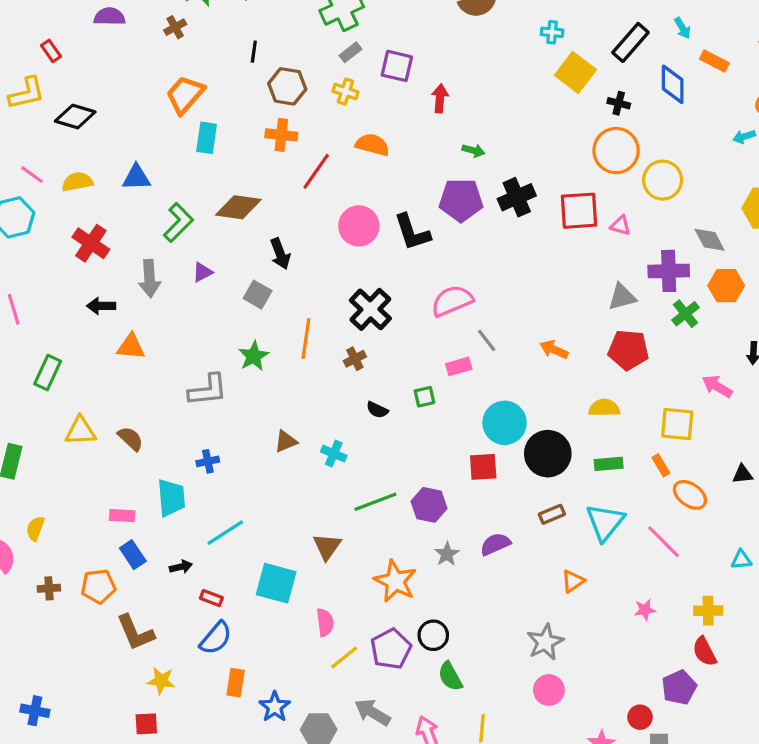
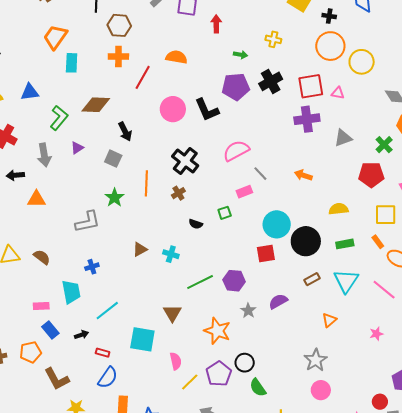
yellow cross: (345, 92) -> (273, 39), moved
purple cross: (669, 271) -> (307, 119), moved
red pentagon: (628, 350) -> (371, 175), moved

